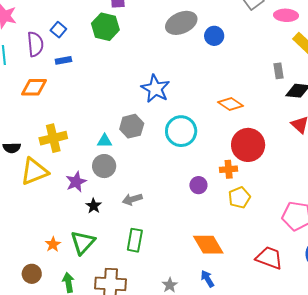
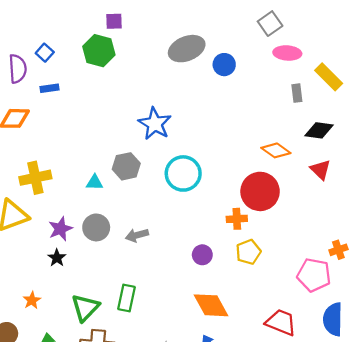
pink ellipse: (286, 15) -> (287, 53), moved
gray rectangle: (278, 71) -> (297, 93), moved
orange diamond: (230, 104) -> (276, 150), moved
gray circle: (104, 166) -> (96, 227), moved
purple circle: (198, 185) -> (202, 255), moved
gray arrow: (132, 199) -> (137, 235), moved
black star: (94, 206) -> (57, 258), moved
green triangle: (83, 243) -> (85, 308), moved

